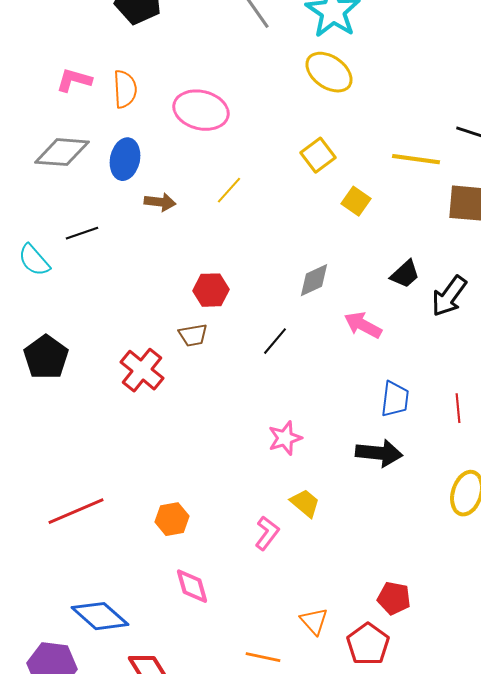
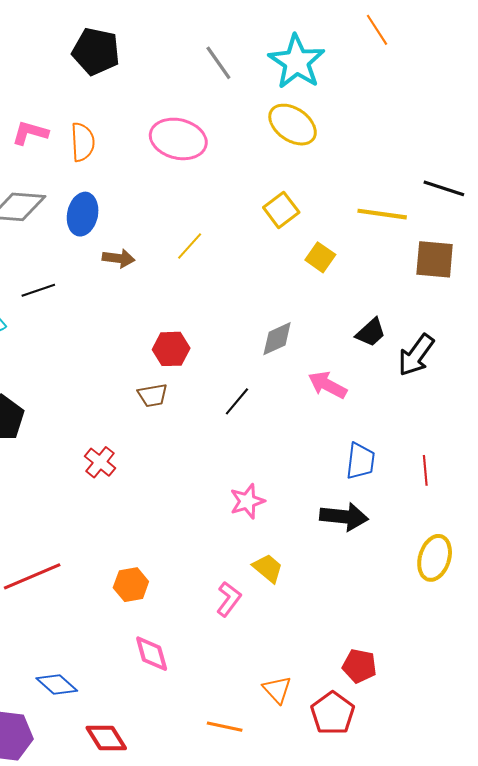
pink ellipse: (201, 110) -> (178, 139), moved
red cross: (142, 370) -> (100, 462), moved, size x0.7
blue diamond: (100, 616) -> (57, 684), size x0.7

